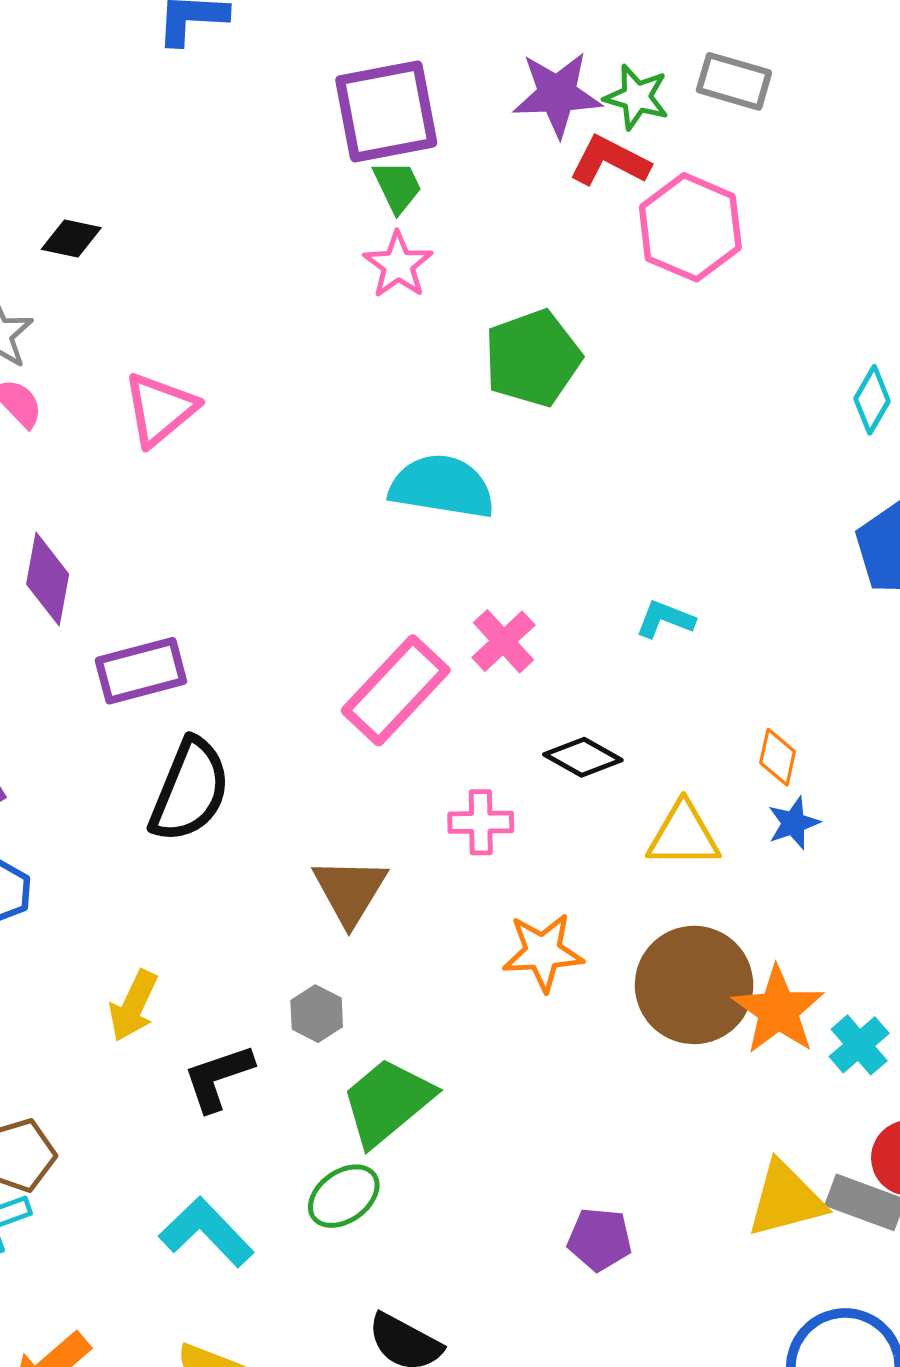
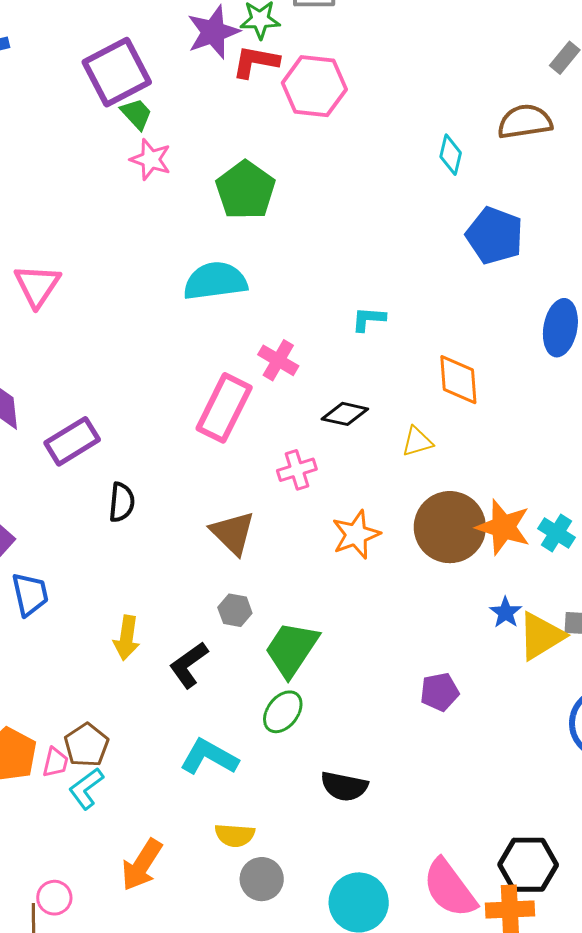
orange diamond: (778, 757) -> (458, 380), size x1.6
black semicircle: (190, 790) -> (122, 502), size x0.6
blue star: (793, 823) -> (506, 612), moved
yellow triangle: (683, 835) -> (417, 442), size x0.7

